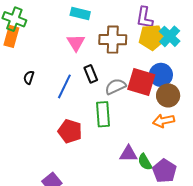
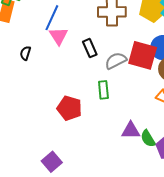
pink triangle: (76, 43) -> (59, 36), moved
blue line: (64, 86) -> (52, 18), moved
green rectangle: (103, 114) -> (103, 90), size x0.7

